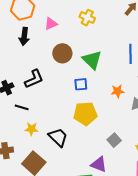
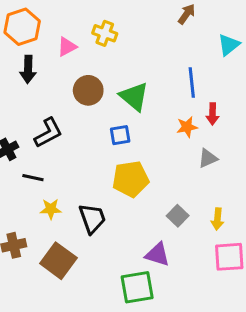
yellow cross: (87, 18) -> (105, 33), moved
orange star: (118, 91) -> (187, 127), moved
black trapezoid: (58, 137) -> (92, 218), turned 30

